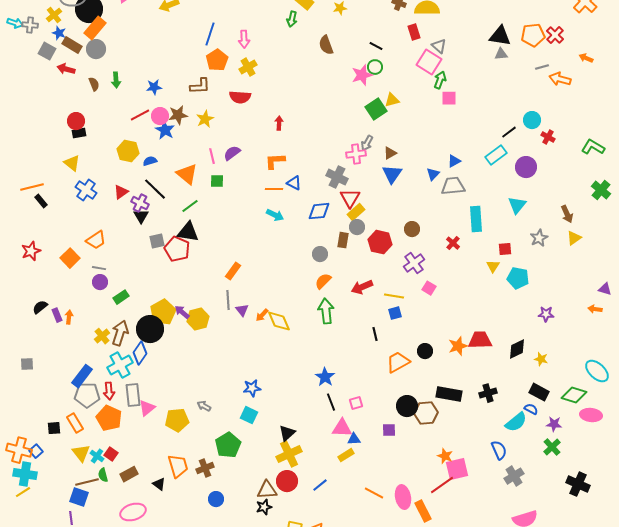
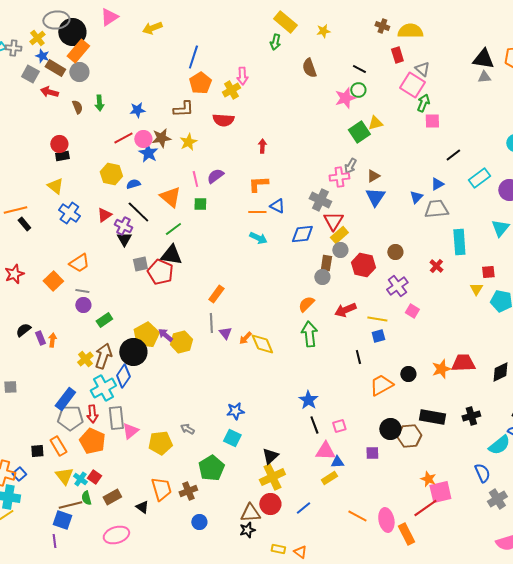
pink arrow: (244, 39) -> (242, 76), moved
black line: (509, 132) -> (453, 155), moved
gray circle: (320, 254) -> (322, 277), moved

